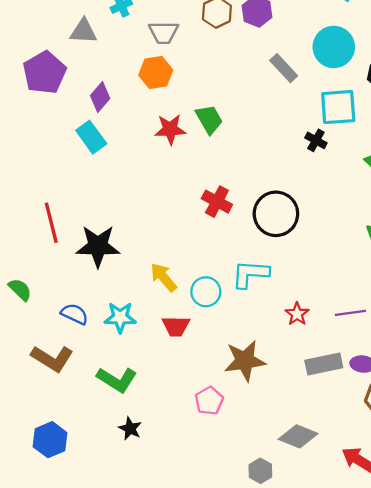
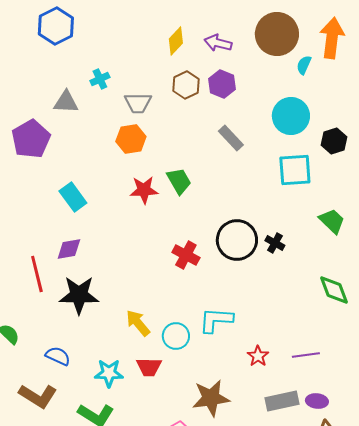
gray rectangle: (284, 68) -> (231, 138), moved
purple diamond: (100, 97) -> (69, 249), moved, turned 40
black cross: (316, 140) -> (275, 243), moved
black circle: (276, 214) -> (237, 240), moved
cyan star: (120, 317) -> (109, 373), moved

